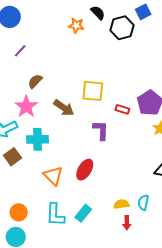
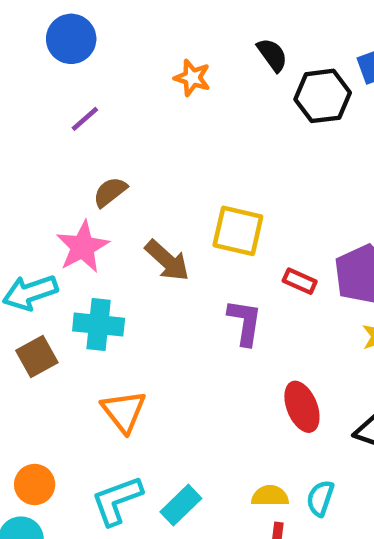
orange star: (76, 26) -> (192, 78), moved
red ellipse: (85, 170) -> (302, 407), moved, turned -60
cyan L-shape: (55, 215) -> (117, 500), turned 60

